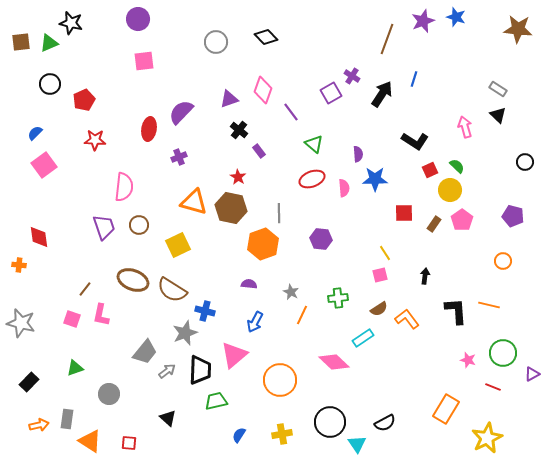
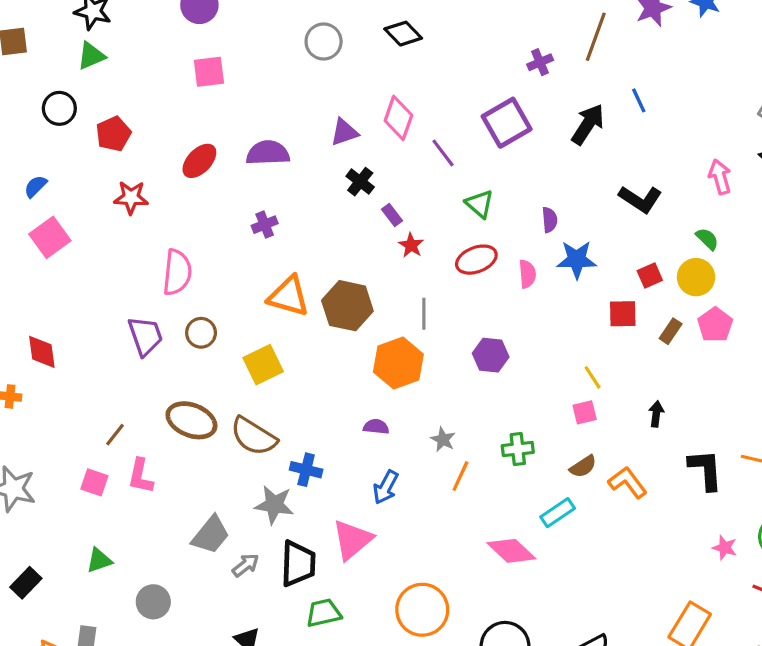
green triangle: (49, 43) -> (91, 56), moved
purple cross: (352, 76) -> (540, 62), moved, turned 35
blue line: (414, 79) -> (639, 100), turned -42
purple square: (331, 93) -> (507, 123), size x1.4
purple semicircle: (181, 112) -> (268, 153), turned 44
red ellipse: (149, 129) -> (199, 161), moved, turned 35
red square: (430, 170) -> (650, 275), moved
red star: (238, 177) -> (411, 245), moved
gray star: (185, 333) -> (274, 505), turned 30
orange circle: (280, 380) -> (422, 610), moved

